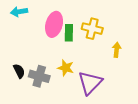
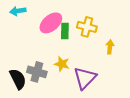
pink ellipse: (54, 24) -> (51, 23), turned 35
black semicircle: (19, 71) -> (18, 79), moved, size x1.5

